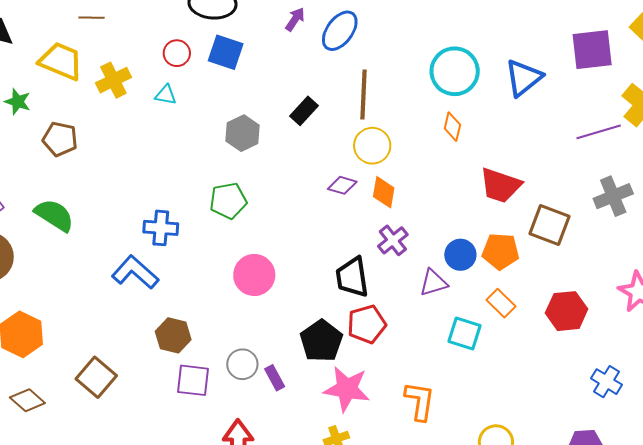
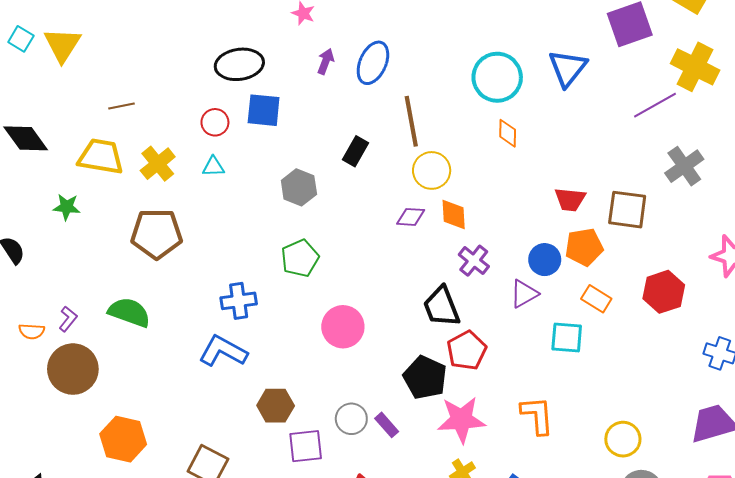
brown pentagon: (60, 139) -> (157, 234), moved, size x1.4
red trapezoid: (500, 185) -> (570, 200), moved, size x0.7

